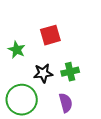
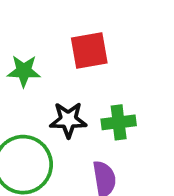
green star: (17, 50) -> (24, 71), turned -30

